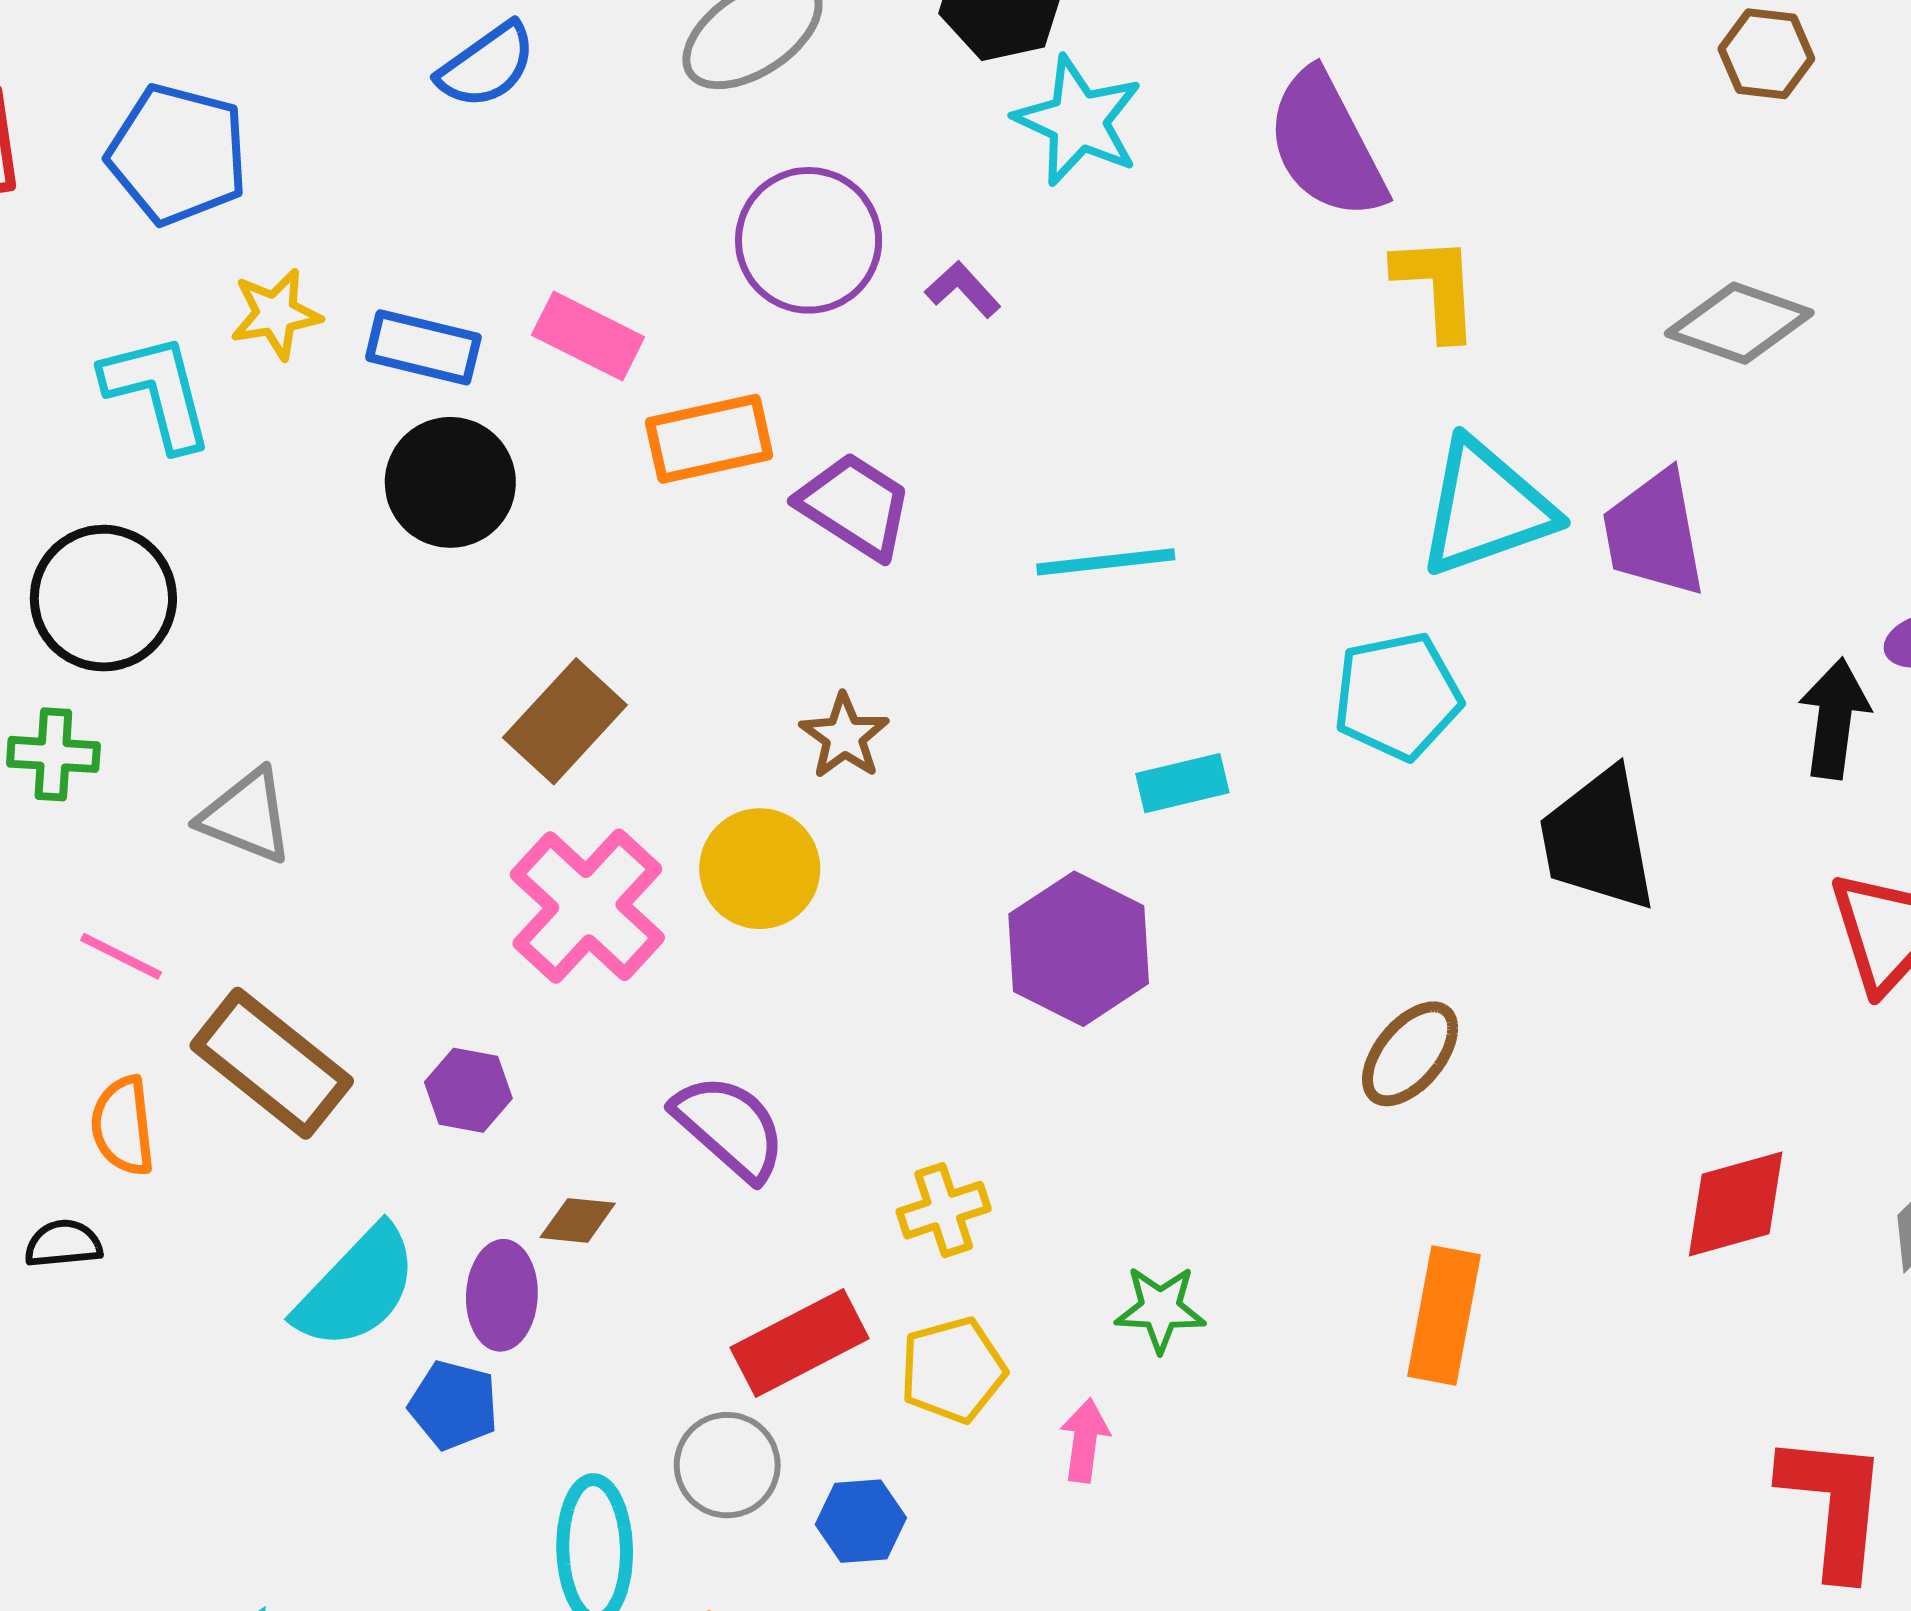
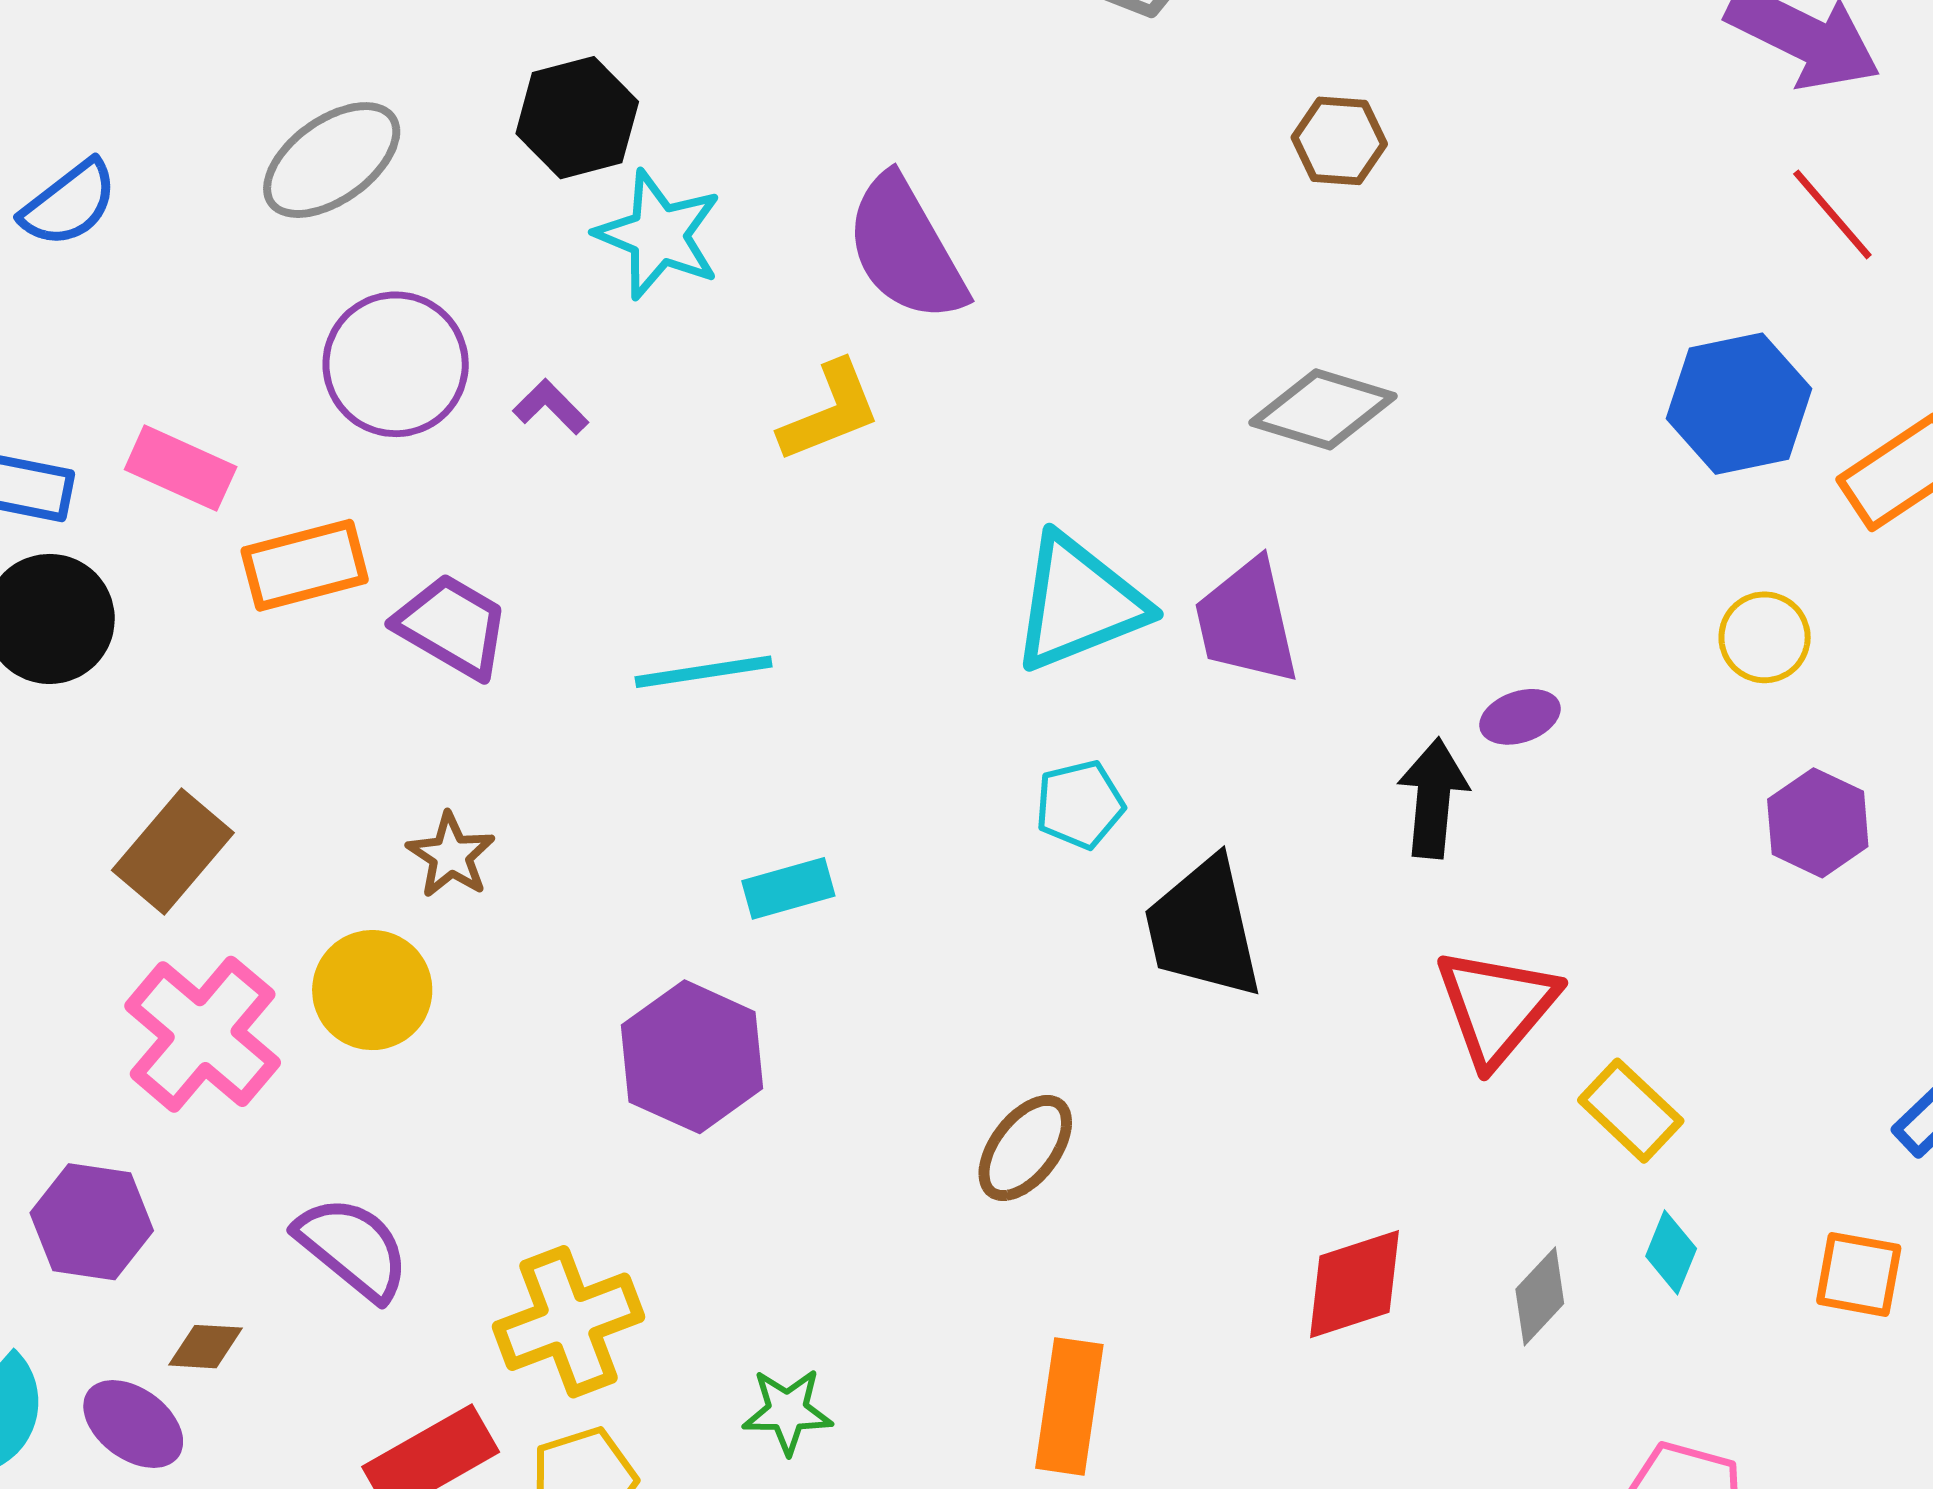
yellow L-shape: (1437, 287) -> (830, 412), moved, turned 74
cyan pentagon: (1398, 696) -> (1080, 805), moved, size x0.7
purple hexagon: (468, 1090) -> (92, 1222), size x1.4
yellow cross: (944, 1210) -> (568, 1322), size x1.6
purple ellipse: (502, 1295) -> (133, 1424), turned -54

